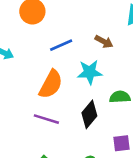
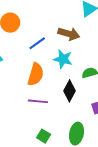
brown arrow: (104, 42) -> (69, 34), size x1.5
cyan star: (90, 72) -> (63, 59), turned 30

